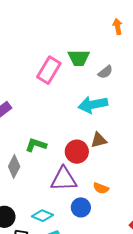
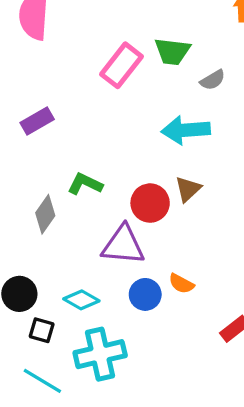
brown triangle: (99, 140) -> (188, 189), turned -36
orange semicircle: (101, 188) -> (181, 284), moved

